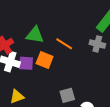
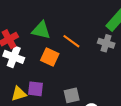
purple square: (26, 63) -> (35, 89), moved

